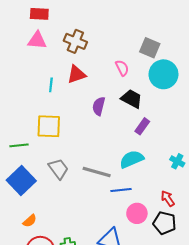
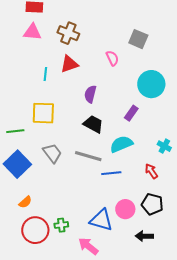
cyan circle: (163, 74) -> (151, 84), moved
black trapezoid: (132, 99) -> (93, 124), moved
red arrow: (168, 199) -> (151, 171), moved
pink circle: (137, 213) -> (125, 209), moved

